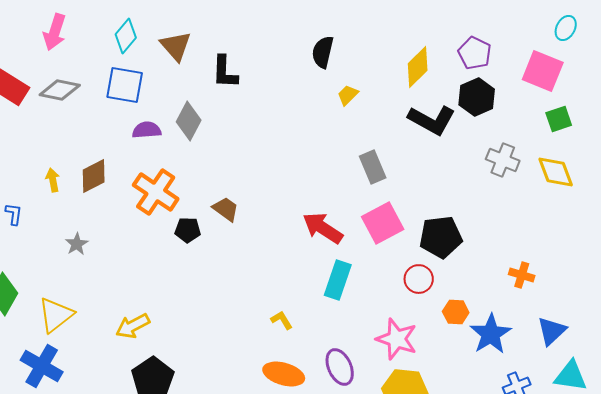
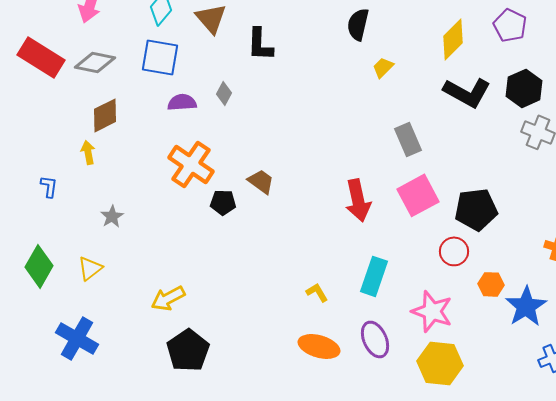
black hexagon: (477, 97) -> (524, 88), moved
gray diamond: (189, 121) -> (224, 93), size x0.6
brown diamond: (94, 176) -> (105, 115), moved
red arrow: (323, 228) -> (358, 200), turned -135
cyan rectangle: (338, 280) -> (374, 276), moved
yellow triangle: (56, 315) -> (90, 268), moved, size x0.7

